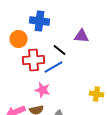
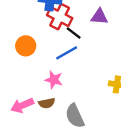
orange circle: (19, 39) -> (26, 46), moved
red cross: (34, 60) -> (60, 17), moved, turned 30

